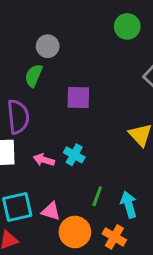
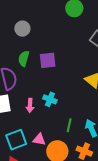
green semicircle: (34, 76) -> (24, 59), moved
pink arrow: (44, 160) -> (30, 106), turned -96

